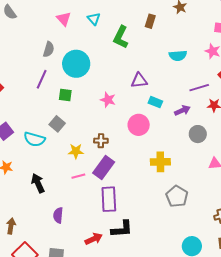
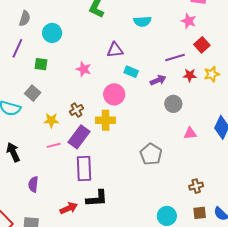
cyan semicircle: (178, 56) -> (142, 21), moved
cyan circle: (76, 64) -> (52, 33), size x0.7
brown cross: (101, 141) -> (76, 110), turned -32
yellow cross: (160, 162) -> (106, 120), moved
gray pentagon: (177, 196) -> (151, 154), moved

